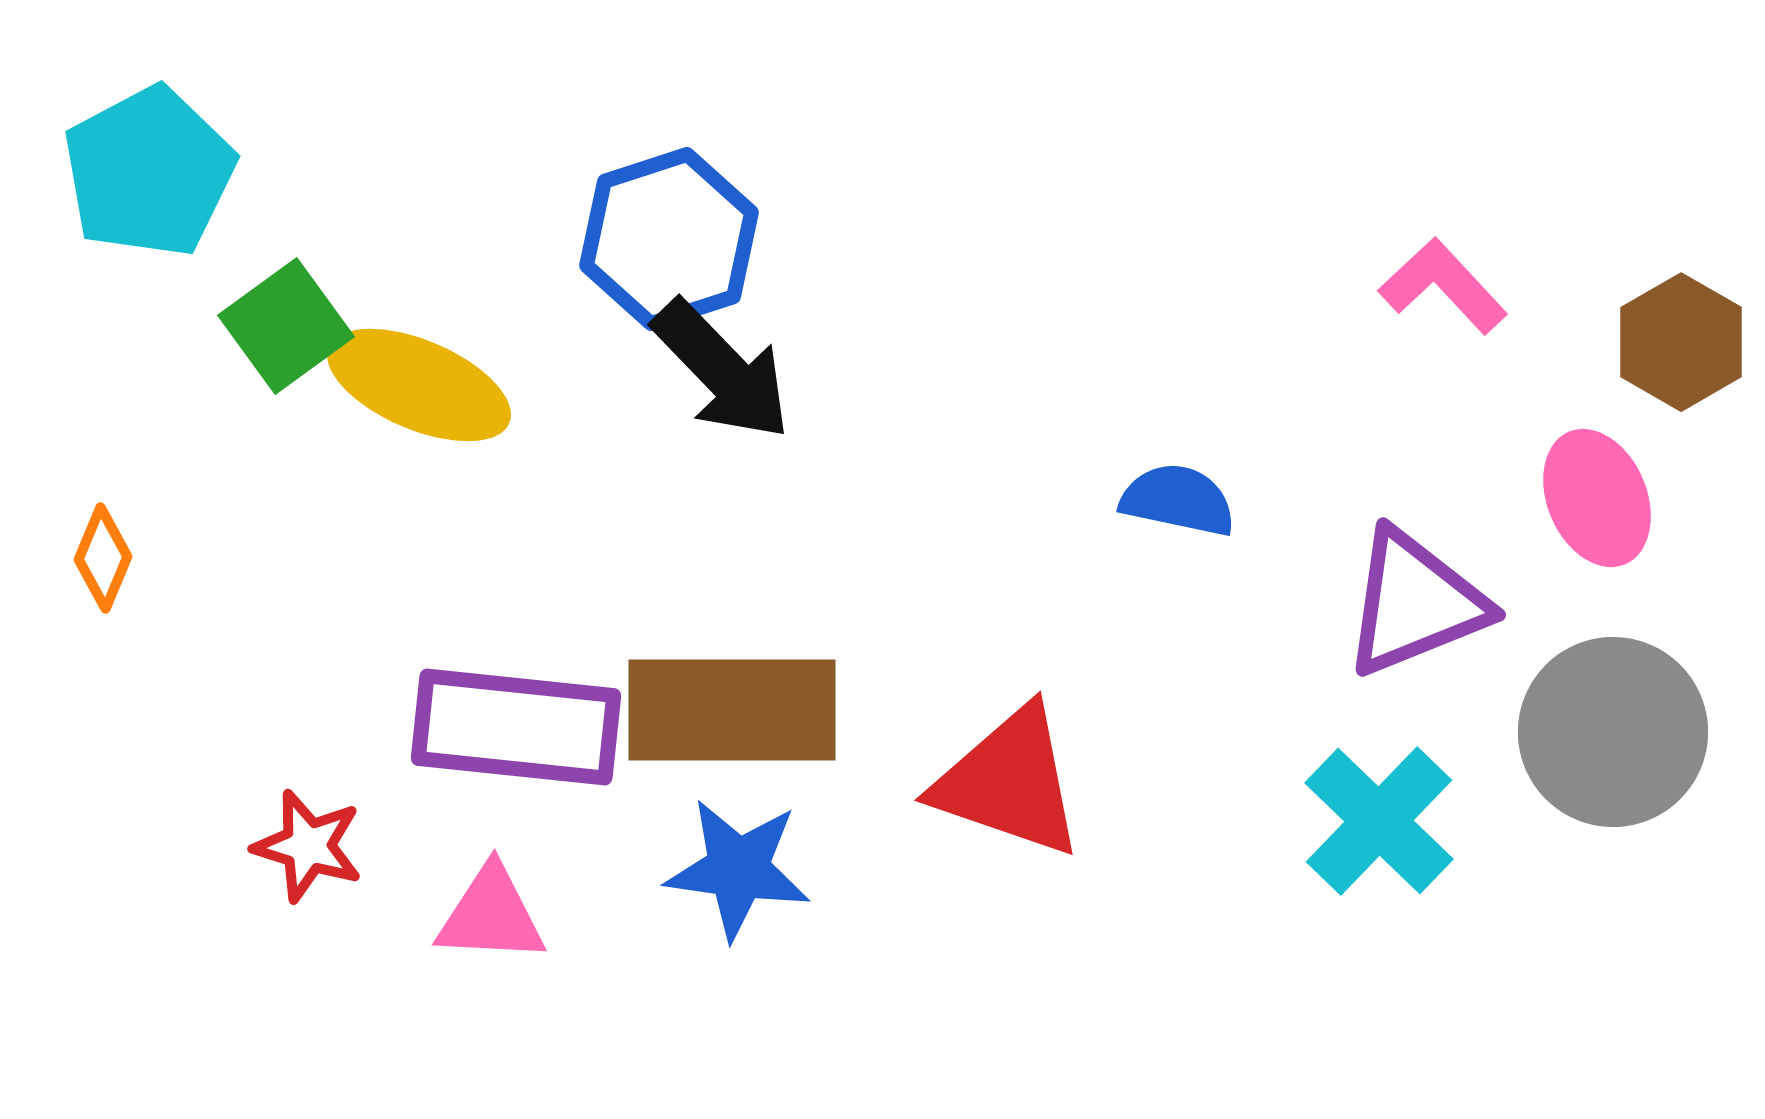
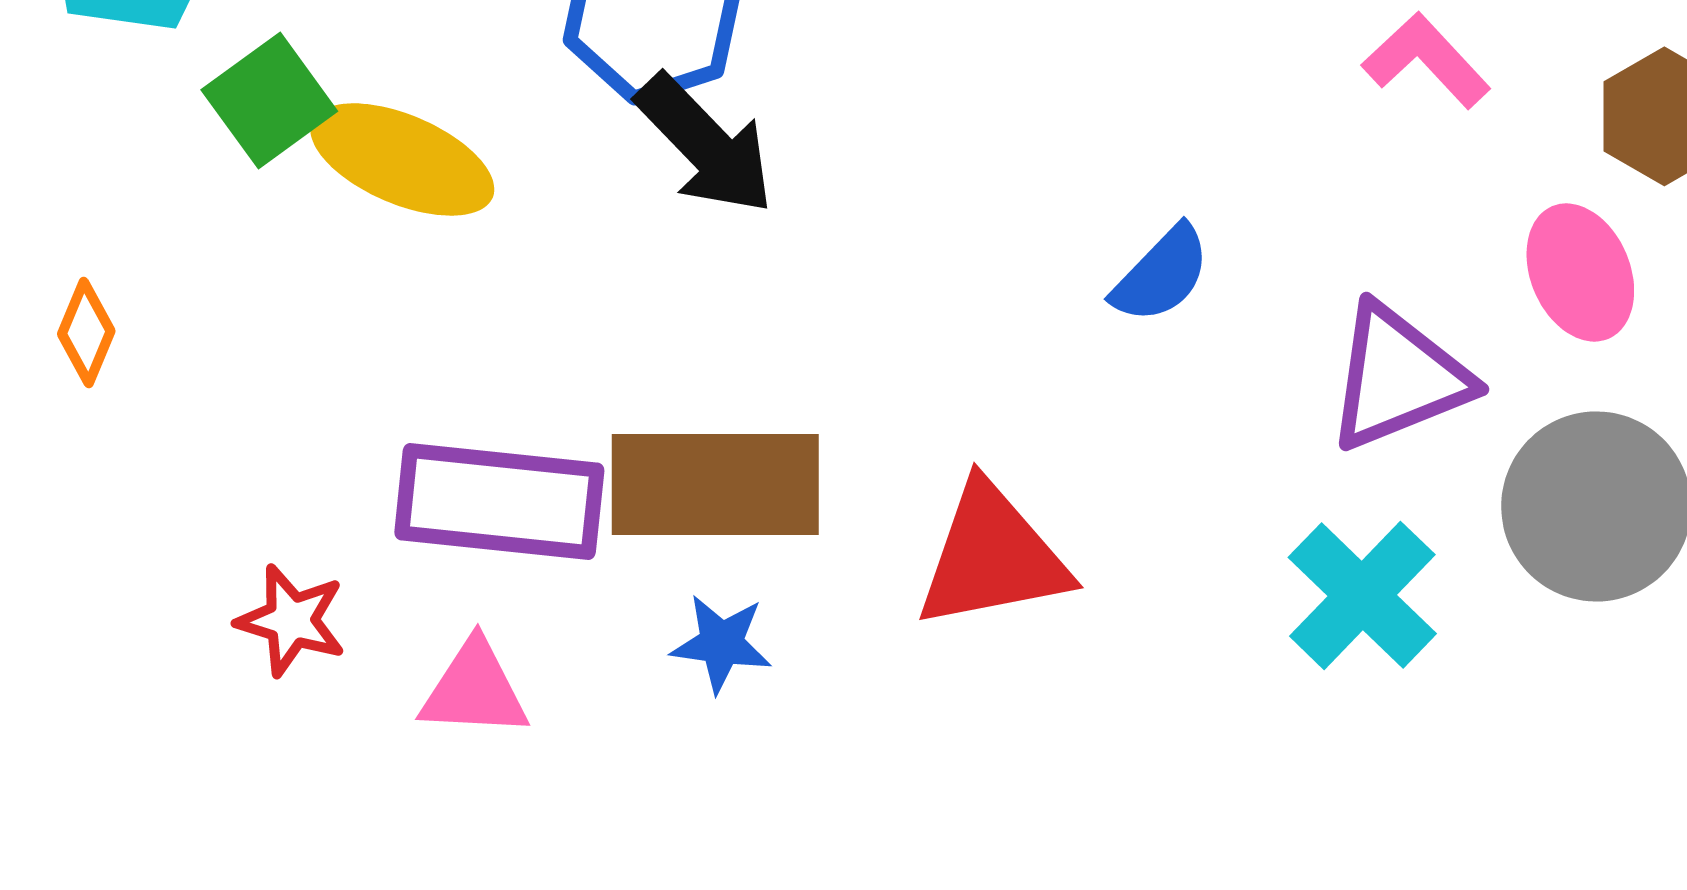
blue semicircle: (1178, 500) -> (1161, 274), turned 122
red triangle: (1009, 782) -> (992, 556), turned -30
blue star: (738, 869) -> (721, 643), size x0.7

